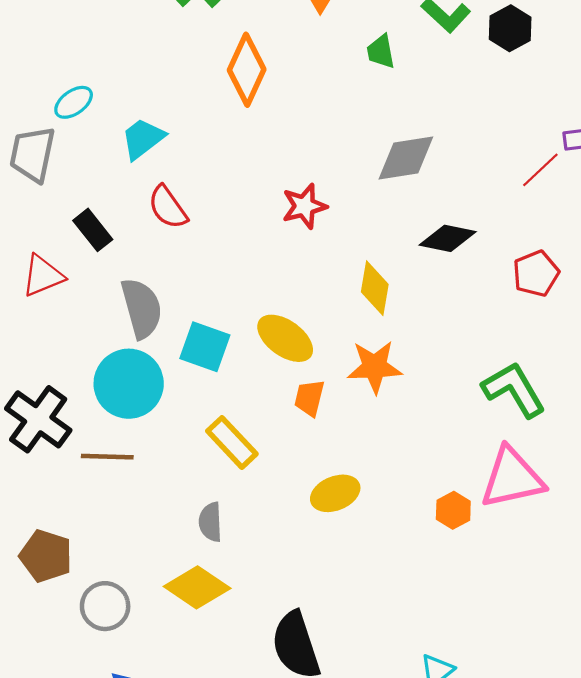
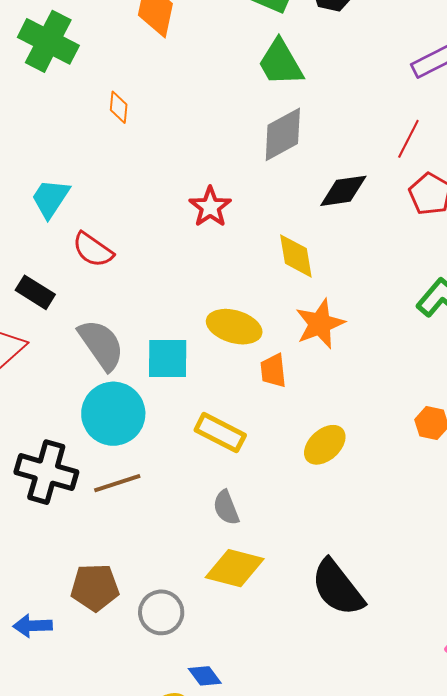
green trapezoid: (381, 52) -> (280, 63), moved, size x1.6
orange diamond: (247, 70) -> (119, 107), size x0.5
red line: (540, 170) -> (408, 139), moved

